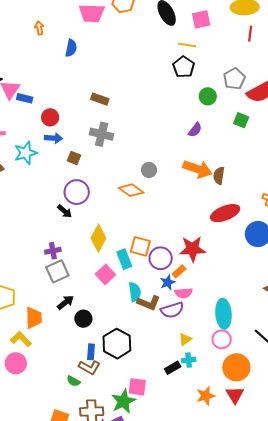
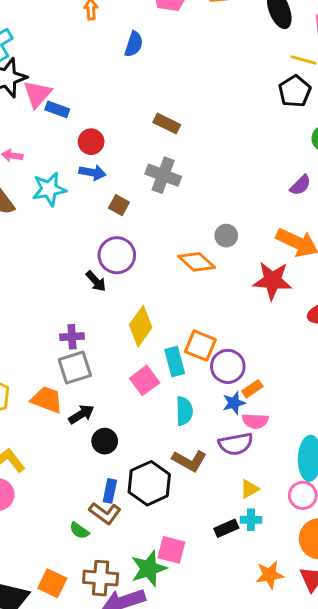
red star: (192, 249) -> (272, 281), moved
brown L-shape: (149, 303) -> (189, 461), moved
orange trapezoid: (34, 318) -> (47, 400), moved, turned -75

